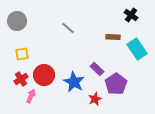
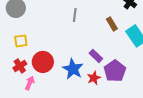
gray line: (68, 28) -> (75, 15), moved, turned 56
brown rectangle: (113, 37) -> (112, 24), turned 56
red star: (95, 99) -> (94, 78), moved

